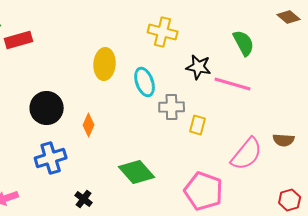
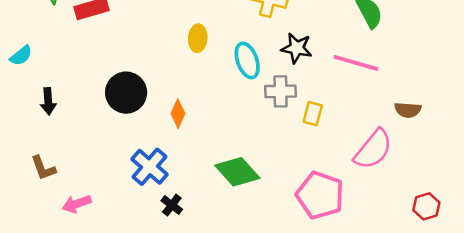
yellow ellipse: (105, 64) -> (198, 38), size x0.7
black star: (199, 67) -> (297, 48), moved
brown semicircle: (284, 140) -> (408, 110), moved
blue cross: (51, 158) -> (150, 167), moved, turned -32

